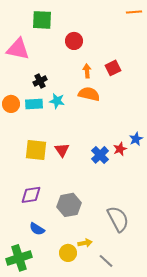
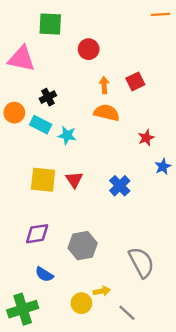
cyan star: (57, 101) -> (67, 135), moved
orange circle: (11, 104) -> (14, 113), moved
cyan rectangle: (34, 104) -> (41, 125), turned 30
red star: (120, 149) -> (146, 138), moved

